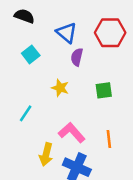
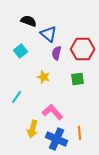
black semicircle: (24, 16) -> (28, 21), moved
red hexagon: (110, 33) -> (82, 49), moved
orange line: (109, 139) -> (80, 133), moved

